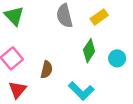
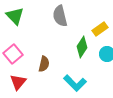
yellow rectangle: (99, 17) -> (100, 29), moved

